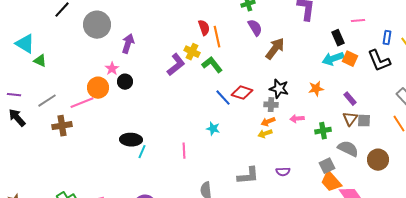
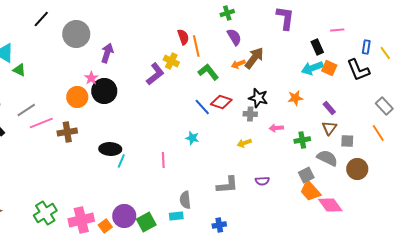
green L-shape: (212, 65) -> (208, 72), moved
black circle: (125, 82) -> (104, 91), size x1.6
pink line: (82, 103) -> (41, 123), moved
gray square: (364, 121) -> (347, 141), moved
orange arrow: (268, 122) -> (238, 64), moved
brown cross: (62, 126) -> (67, 132), moved

